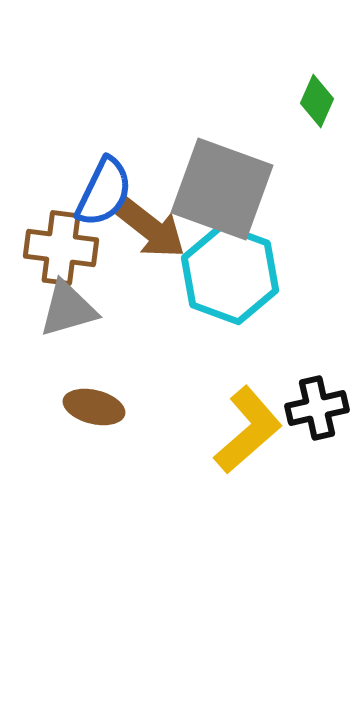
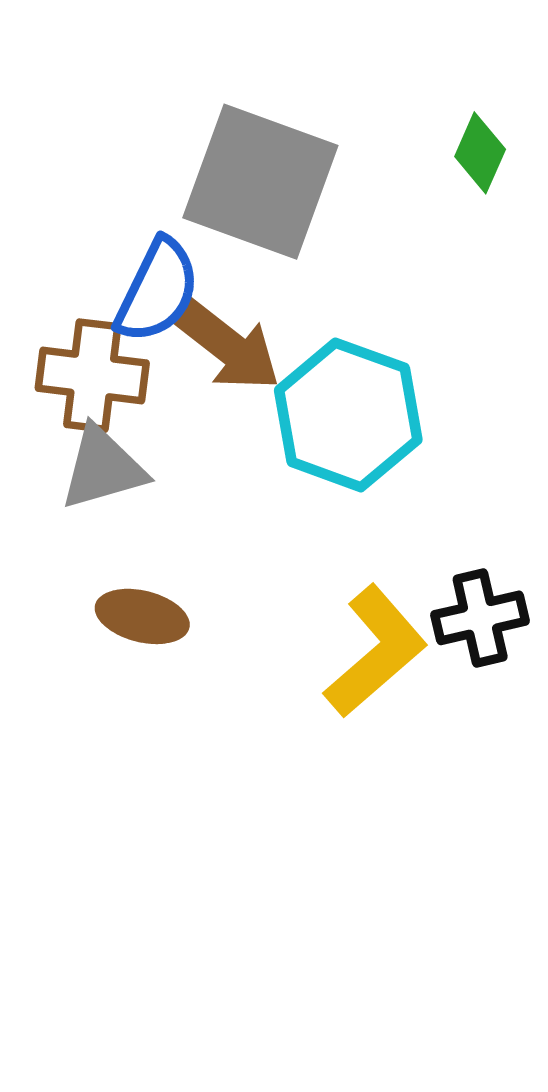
gray square: (222, 189) -> (260, 182), moved

